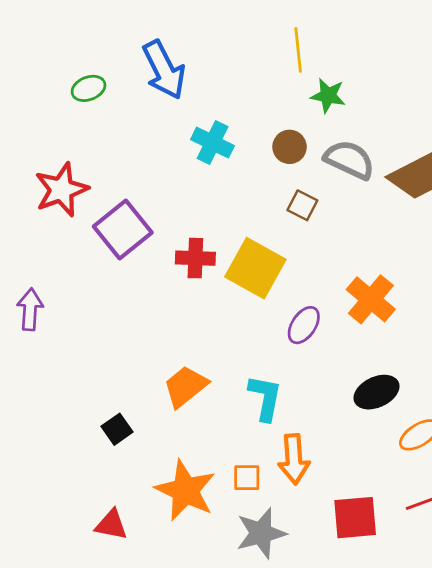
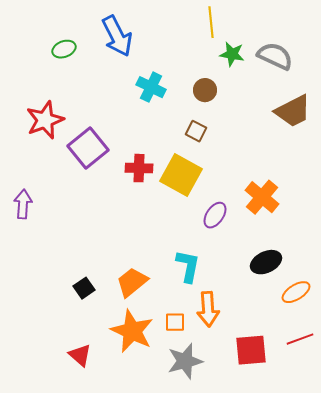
gray semicircle: (349, 160) -> (275, 56), moved
brown square: (302, 205) -> (196, 131), moved
orange trapezoid: (185, 386) -> (132, 282), moved
red triangle: (111, 525) -> (80, 355), turned 30

